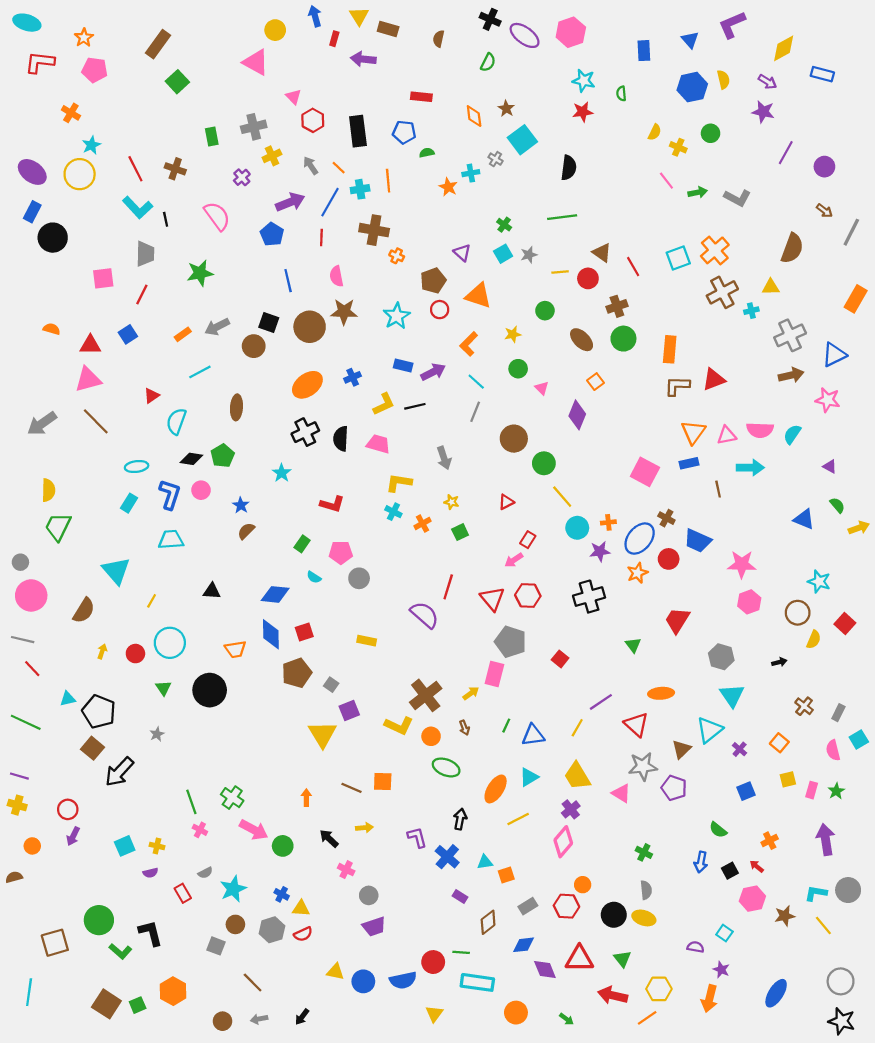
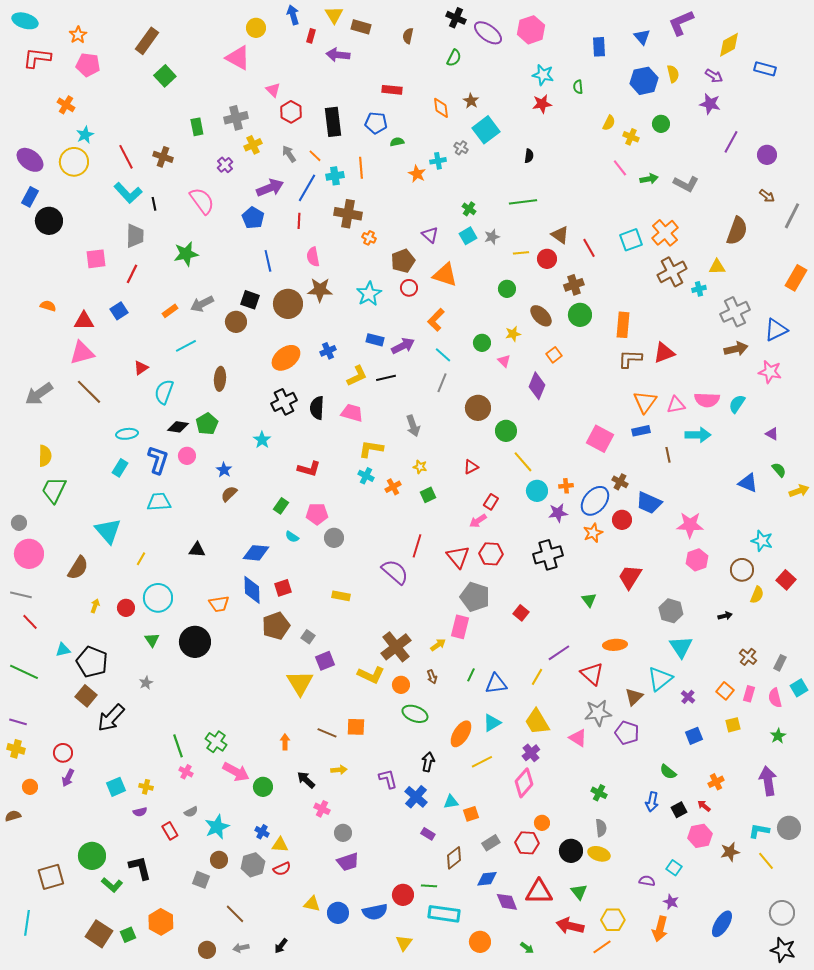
black semicircle: (569, 168) -> (529, 156), size x0.6
yellow star: (513, 334) -> (513, 334), moved
pink rectangle: (812, 790) -> (749, 694), moved

